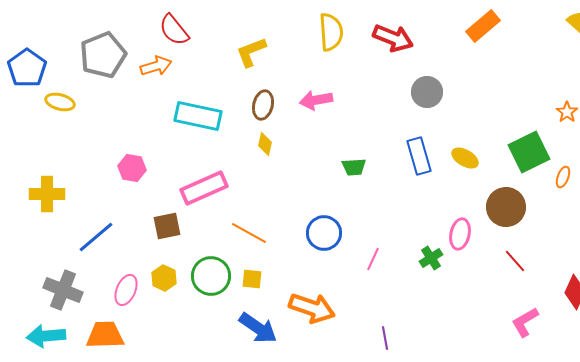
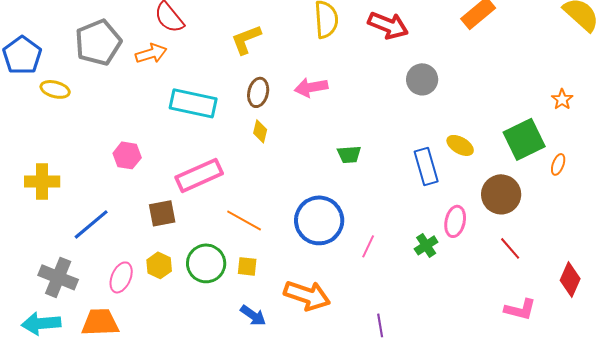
blue rectangle: (419, 156) -> (426, 166), moved
blue circle: (324, 233) -> (319, 220), size x1.4
pink L-shape: (525, 322) -> (520, 309), turned -136
blue arrow: (258, 328) -> (253, 315), size x0.7

